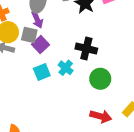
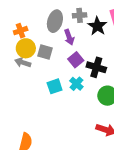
purple arrow: (37, 20) -> (69, 37), moved
purple square: (41, 45) -> (76, 60), moved

